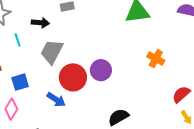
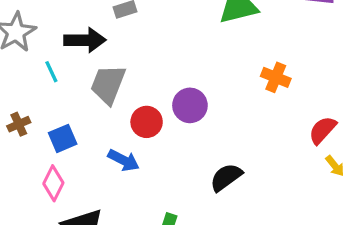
black arrow: (40, 23) -> (85, 40), size x1.4
red circle: (73, 77) -> (147, 122), size x0.7

